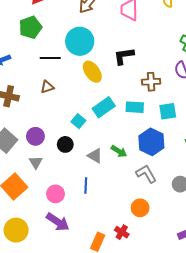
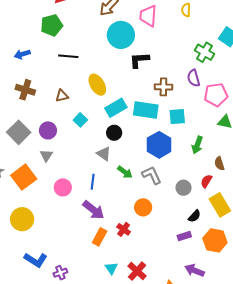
cyan circle: (80, 41) -> (121, 35), moved
yellow ellipse: (92, 72) -> (97, 85), moved
brown triangle: (47, 87) -> (62, 96), moved
cyan rectangle: (135, 107) -> (146, 110), size x1.4
cyan square: (78, 121) -> (80, 120), moved
black circle: (65, 144) -> (114, 133), moved
green arrow: (119, 151) -> (125, 172), moved
purple arrow: (58, 222) -> (94, 210), moved

